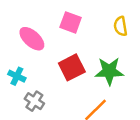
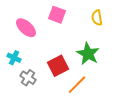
red square: (72, 67) -> (58, 66), moved
green star: (109, 71) -> (88, 54), turned 30

